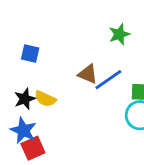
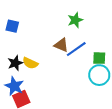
green star: (119, 34) -> (75, 20), moved
blue square: (30, 54) -> (12, 26), moved

